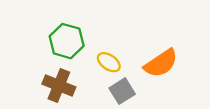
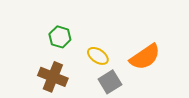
green hexagon: (67, 41) -> (60, 37), size x0.7

